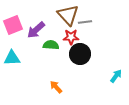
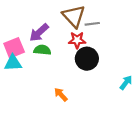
pink square: (13, 25) -> (14, 48), moved
green semicircle: (51, 45) -> (42, 50), moved

